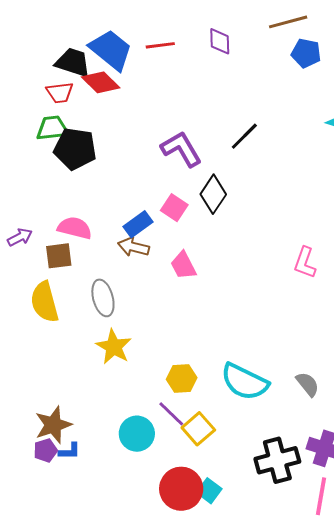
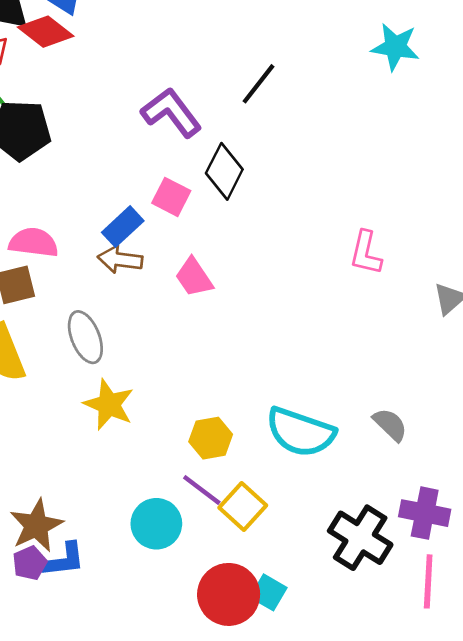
blue L-shape: (69, 451) -> (64, 560), size x1.4
black cross: (277, 460) -> (360, 538), turned -36

